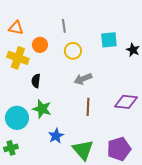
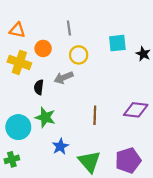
gray arrow: (83, 79) -> (64, 78), moved

